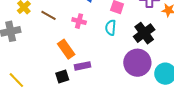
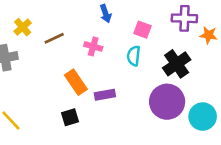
brown line: (48, 15) -> (54, 38), turned -56
purple rectangle: (82, 66) -> (105, 95), moved

